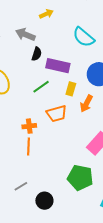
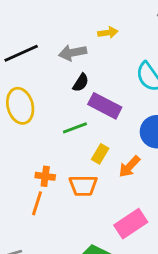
gray arrow: (25, 35) -> (73, 53), turned -48
yellow rectangle: (71, 89) -> (100, 154), moved
orange trapezoid: (57, 114) -> (83, 186), moved

